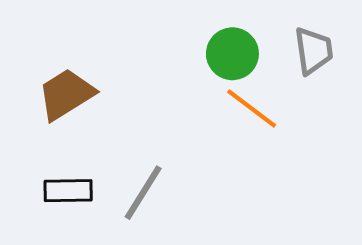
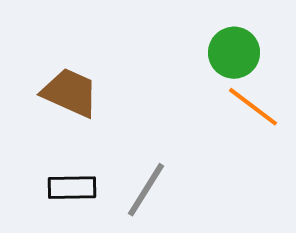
brown trapezoid: (66, 94) -> (70, 93), turned 56

